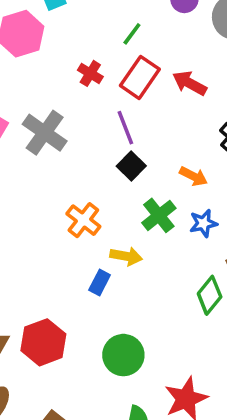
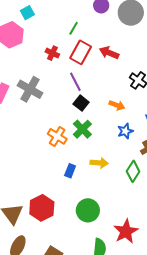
green cross: (159, 215) -> (82, 129), moved
yellow arrow: (126, 256) -> (99, 163), moved

